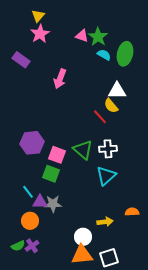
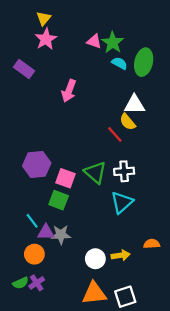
white circle: (83, 237) -> (95, 259), moved

